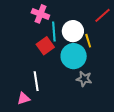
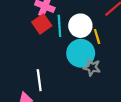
red square: (45, 46) -> (42, 24), moved
gray star: (84, 79) -> (92, 67), moved

